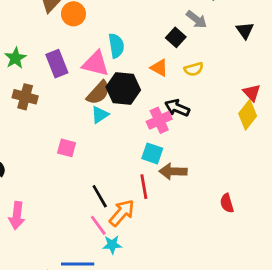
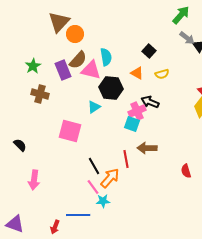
gray arrow: (196, 19) -> (187, 38), moved
brown semicircle: (98, 93) -> (78, 60), moved
pink square: (67, 148) -> (70, 131), size x1.6
cyan square: (152, 153) -> (132, 124), moved

